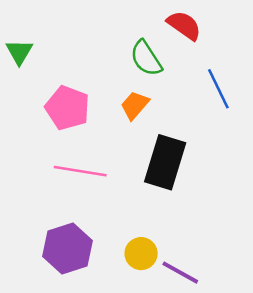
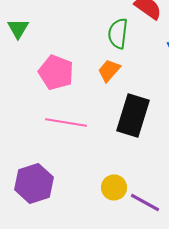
green semicircle: (146, 58) -> (118, 33), turned 40
purple hexagon: (67, 248) -> (34, 183), moved

